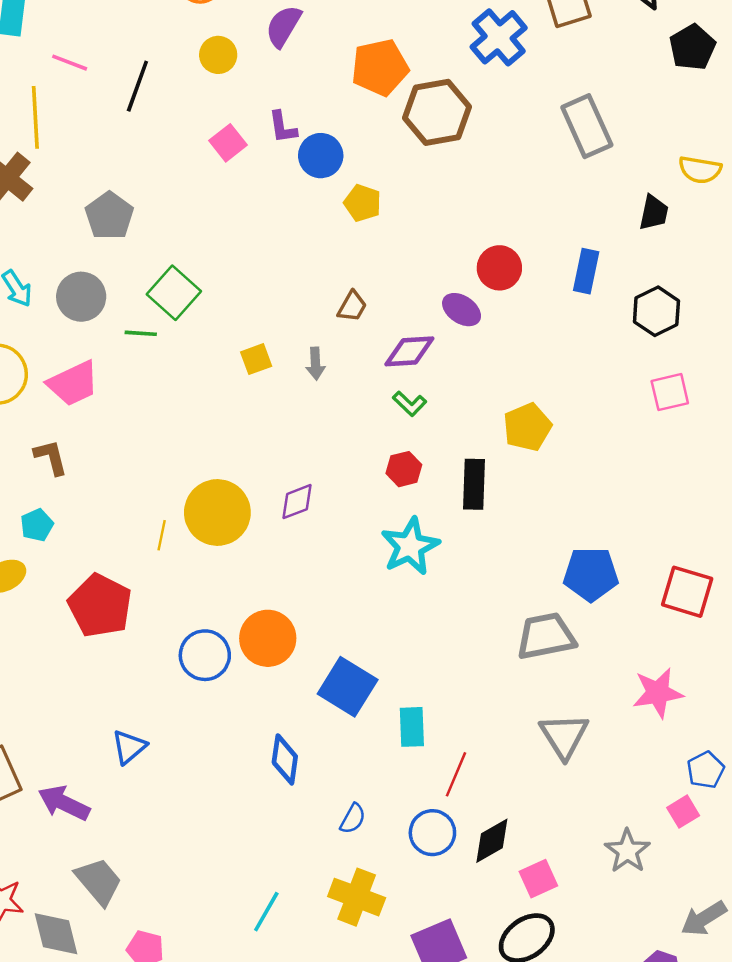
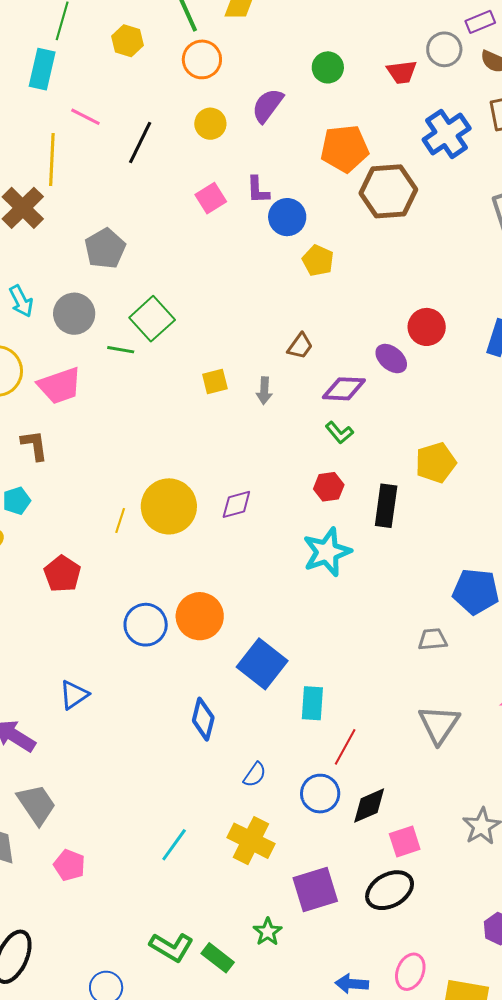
red pentagon: (100, 606) -> (62, 574), size x0.7
gray trapezoid: (546, 636) -> (433, 639), size x0.6

